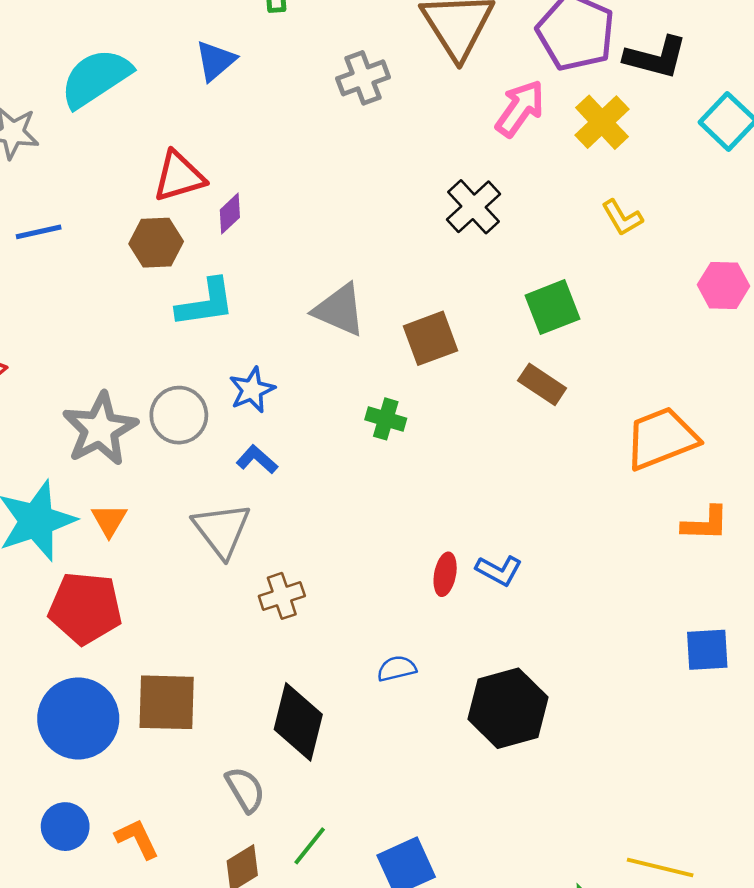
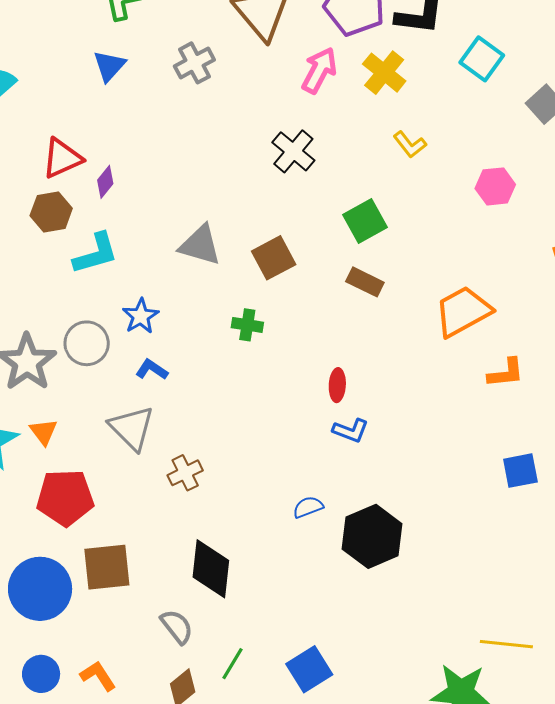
blue triangle: (215, 61) -> (109, 66), moved
red ellipse: (445, 574) -> (337, 385), moved
red pentagon: (85, 608) -> (65, 498), moved
blue semicircle: (397, 669) -> (308, 507), moved

